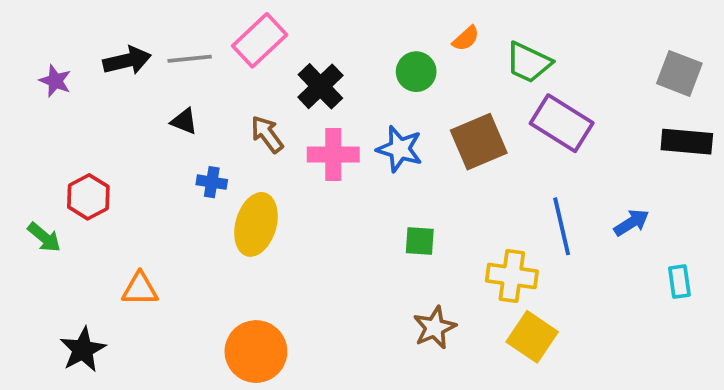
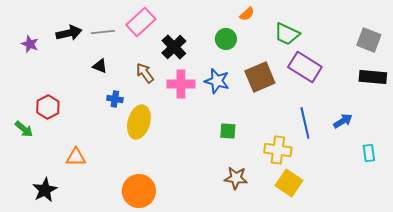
orange semicircle: (466, 38) -> (247, 14), moved
brown star: (435, 328) -> (236, 178), turned 30

